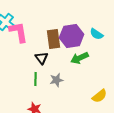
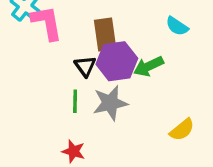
purple hexagon: (72, 36) -> (117, 61), moved
gray star: (57, 80) -> (110, 103), size x1.5

